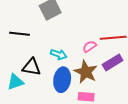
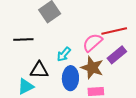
pink semicircle: (90, 46) -> (92, 43), size x1.5
cyan arrow: (59, 55) -> (64, 54), turned 119

